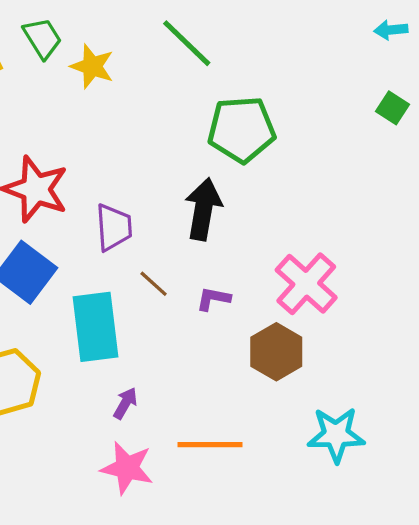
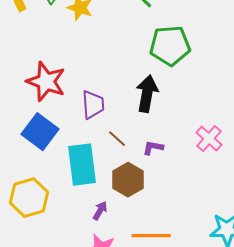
pink cross: (306, 284) -> (209, 139), size x0.7
brown hexagon: (276, 352) -> (128, 180), moved

